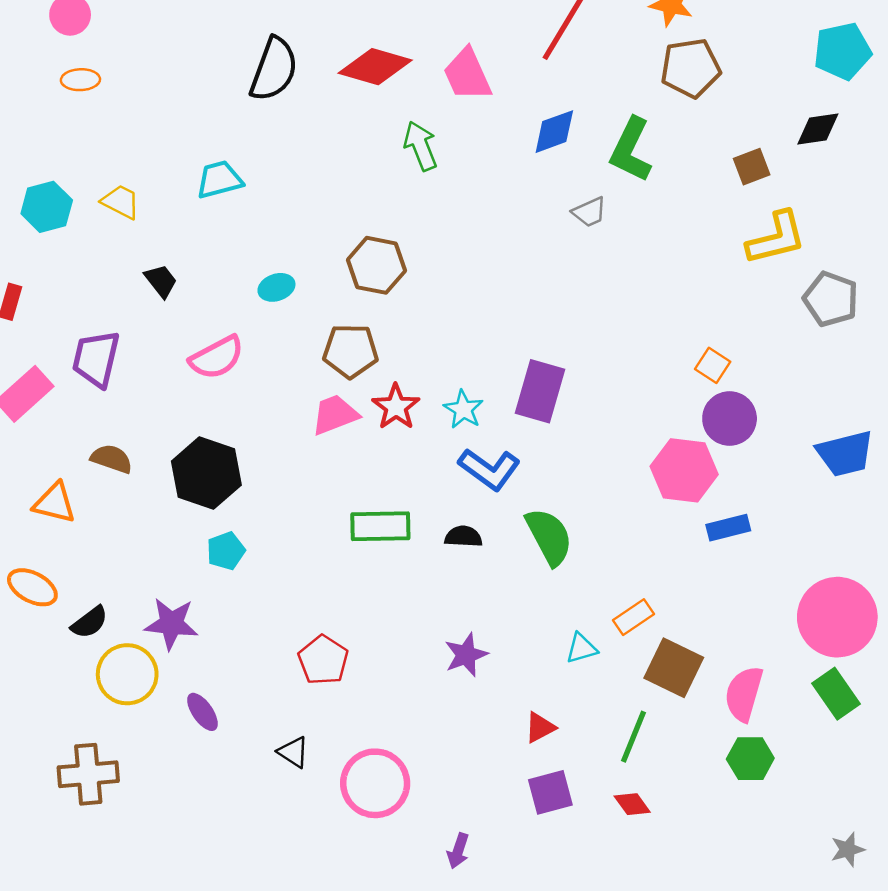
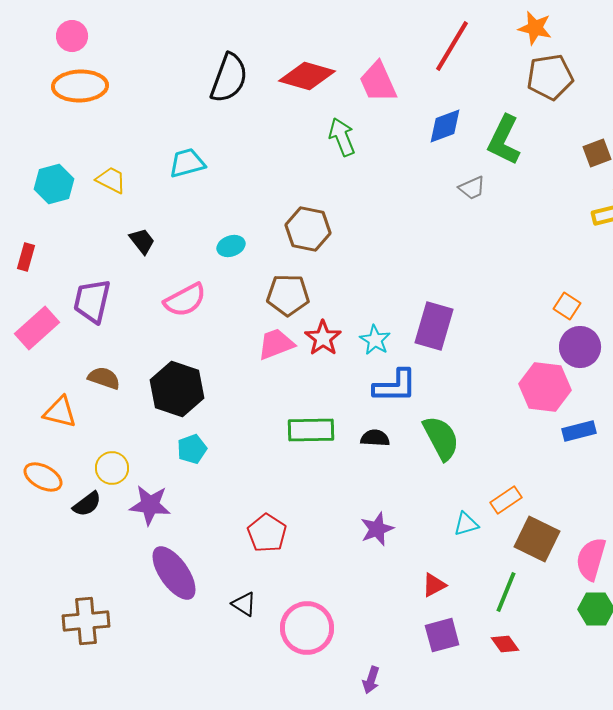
orange ellipse: (80, 80) -> (80, 86), size x1.8
blue L-shape: (489, 469) -> (395, 386), turned -36
yellow circle: (127, 674) -> (112, 468), moved, size x0.7
purple ellipse: (202, 712) -> (174, 573), size x1.8

